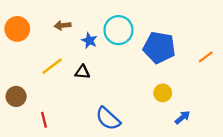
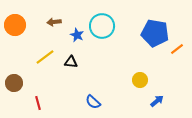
blue pentagon: (159, 48) -> (155, 33), moved
blue semicircle: (108, 119) -> (93, 102), size x0.7

